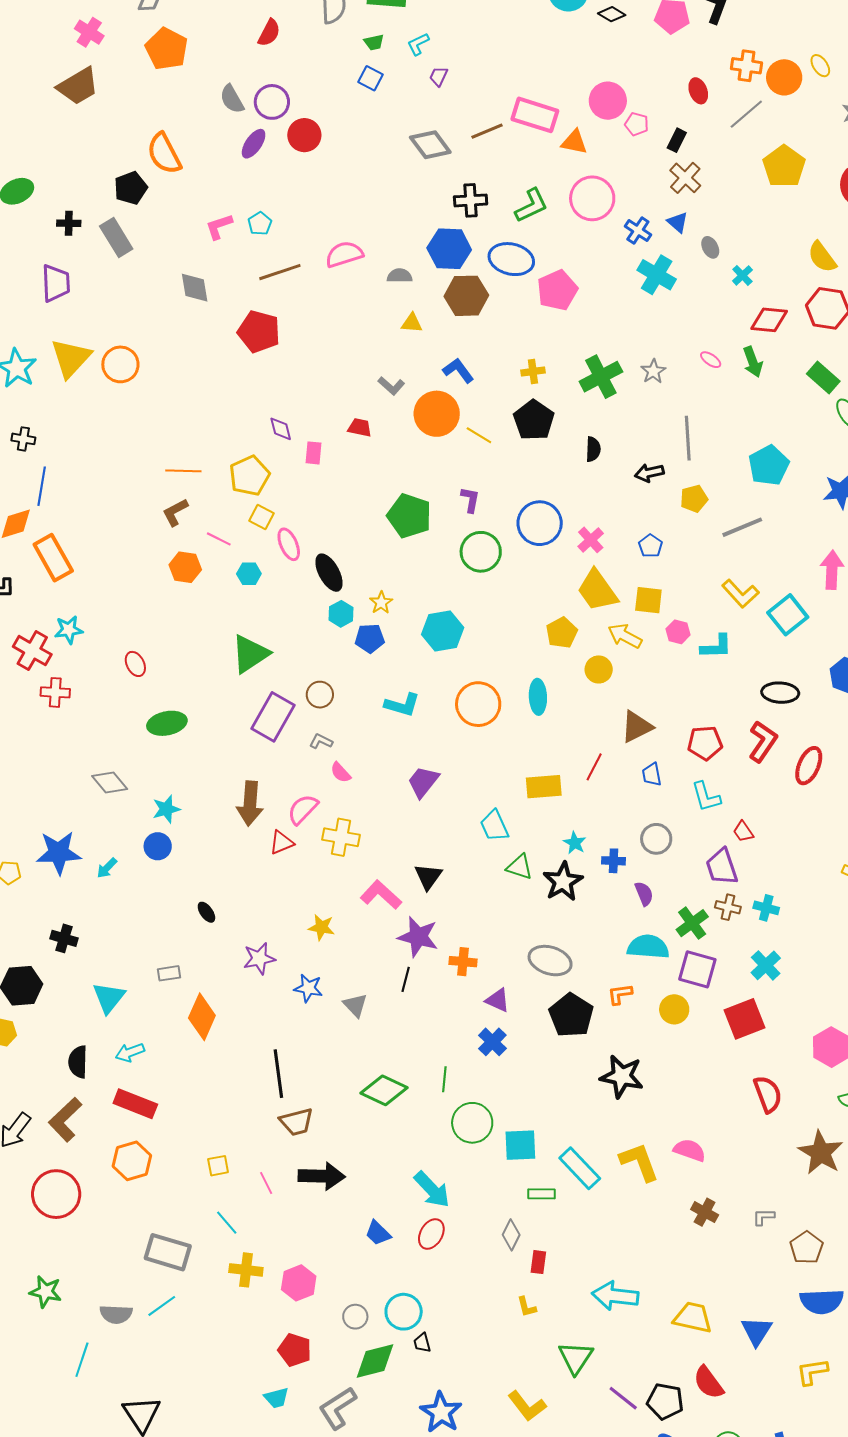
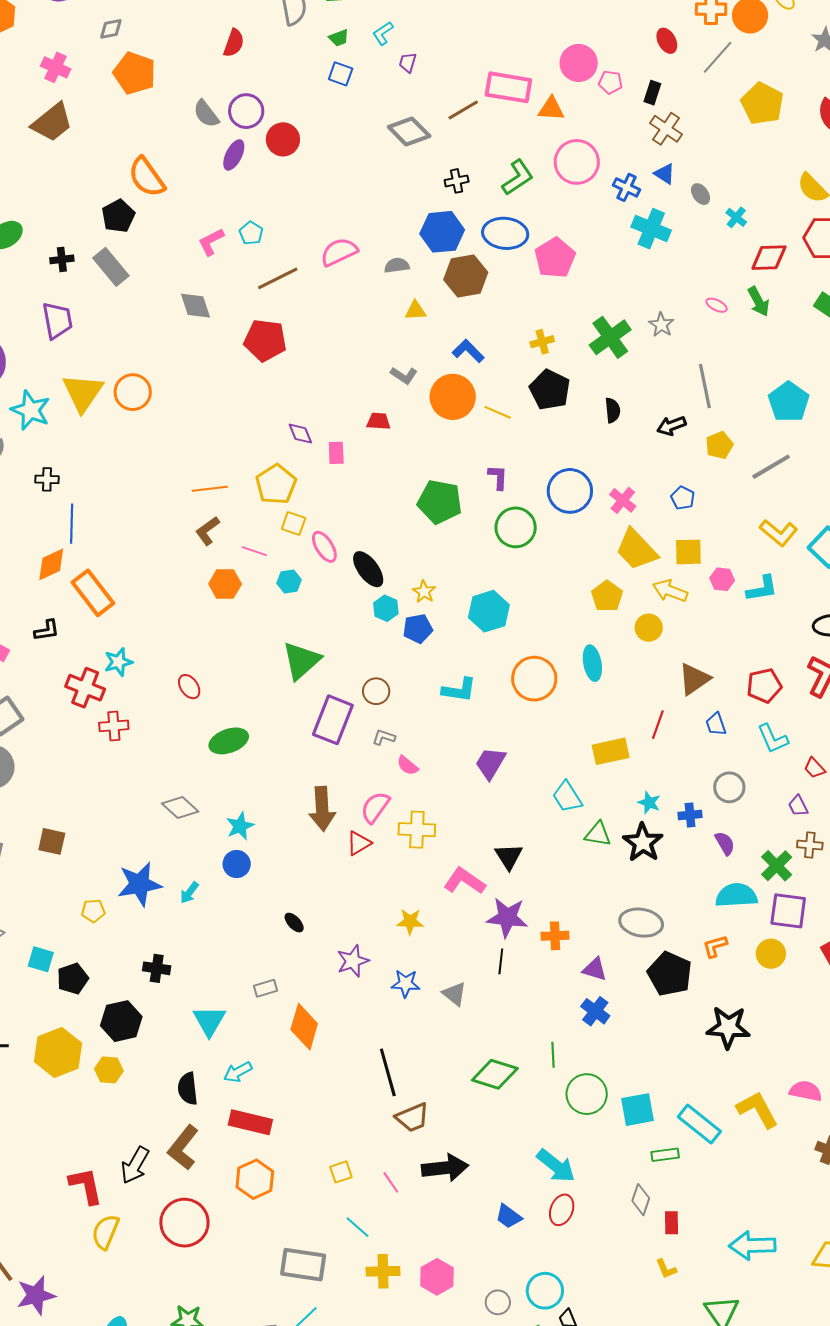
black cross: (471, 200) -> (457, 181), size x0.7
purple trapezoid: (722, 867) -> (798, 806), size x0.6

